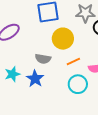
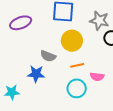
cyan star: (12, 74) -> (12, 92), moved
blue star: (35, 79) -> (36, 74), turned 30

